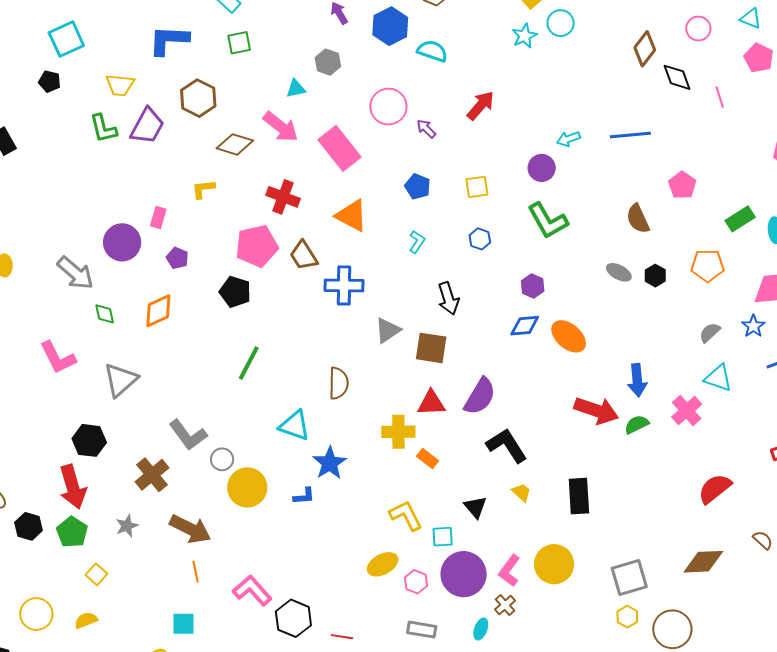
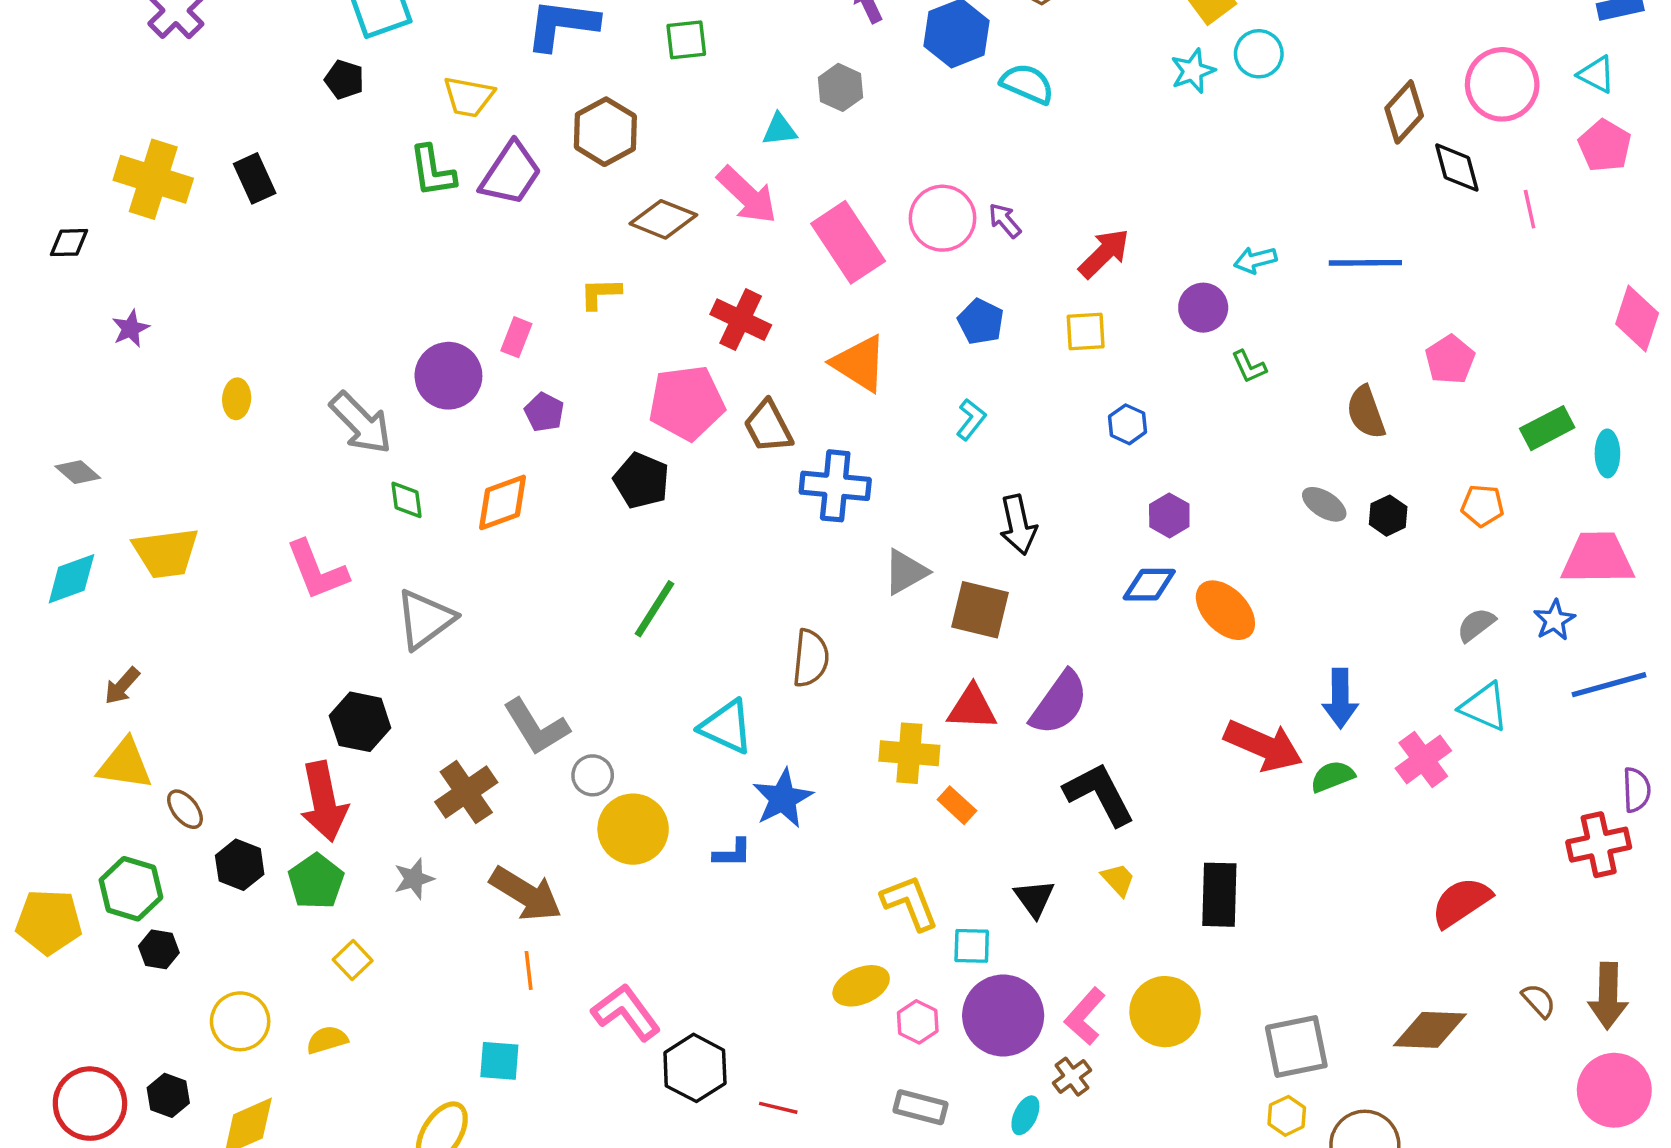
pink circle: (698, 29) -> (1502, 84), size x1.6
red arrow: (481, 105) -> (1104, 253), moved
pink circle: (388, 107) -> (943, 218), moved
green L-shape: (548, 221) -> (1249, 367), moved, size x0.5
blue hexagon: (480, 239) -> (1127, 424), moved
orange pentagon: (708, 266) -> (1482, 506), size x0.7

